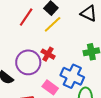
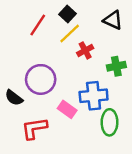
red cross: (48, 54) -> (85, 50), moved, turned 32
blue cross: (72, 76) -> (94, 96), turned -30

